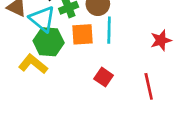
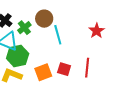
orange square: (82, 34) -> (43, 72), moved
red line: (149, 86) -> (87, 68), moved, turned 36

